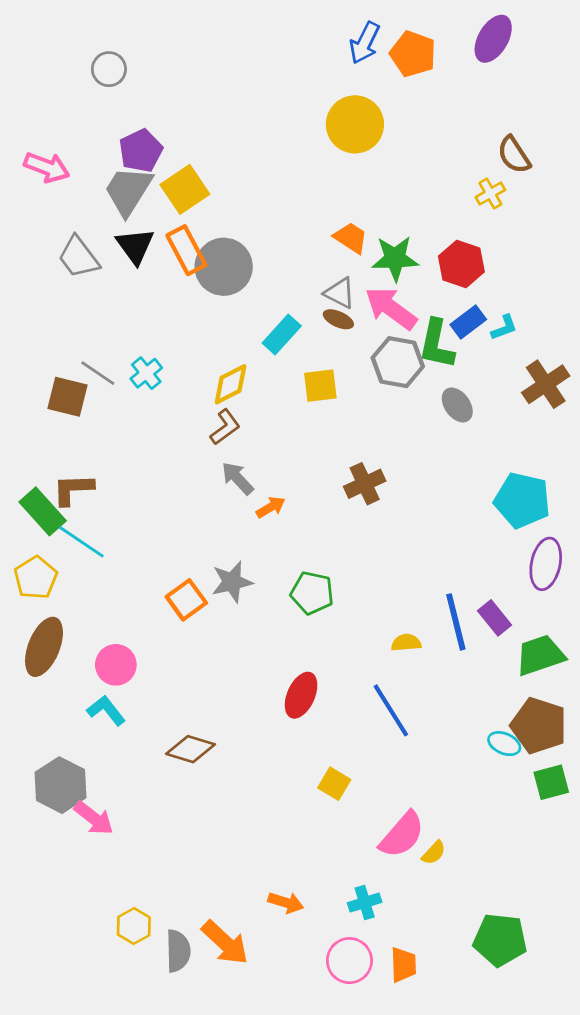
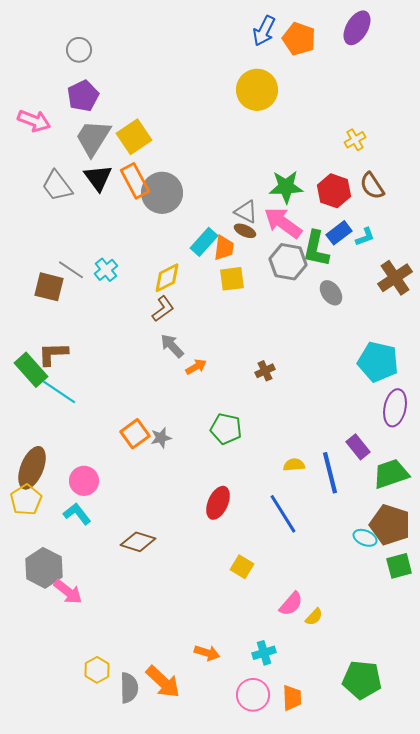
purple pentagon: (141, 151) -> (83, 96), moved
brown semicircle: (514, 155) -> (372, 186), moved
orange trapezoid: (351, 238) -> (224, 248), moved, turned 64
brown cross: (365, 484) -> (265, 371), moved, size x0.7
yellow pentagon: (36, 578) -> (26, 500), moved
gray star: (232, 582) -> (161, 438), moved, size x0.7
blue line: (456, 622) -> (330, 473), moved
pink semicircle: (402, 835) -> (291, 604), size x0.7

